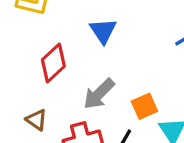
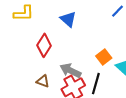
gray arrow: (99, 94) -> (70, 71), moved, turned 85

